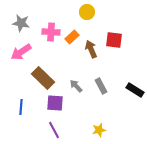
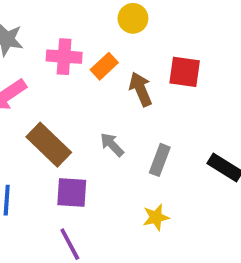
gray arrow: (76, 86) -> (112, 145), moved
gray rectangle: (101, 86) -> (160, 160), turned 49
yellow star: (99, 130) -> (156, 217), moved

